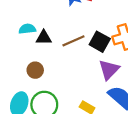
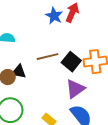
black triangle: (44, 37) -> (19, 71), moved

